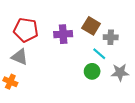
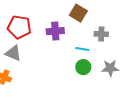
brown square: (91, 26) -> (78, 13), moved
cyan line: (99, 54) -> (82, 49), moved, turned -32

